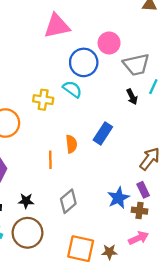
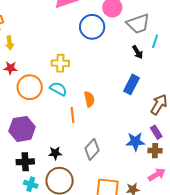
cyan semicircle: (72, 89) -> (58, 89), moved
blue rectangle: (103, 133) -> (131, 84), moved
blue star: (118, 198) -> (135, 142), turned 30

